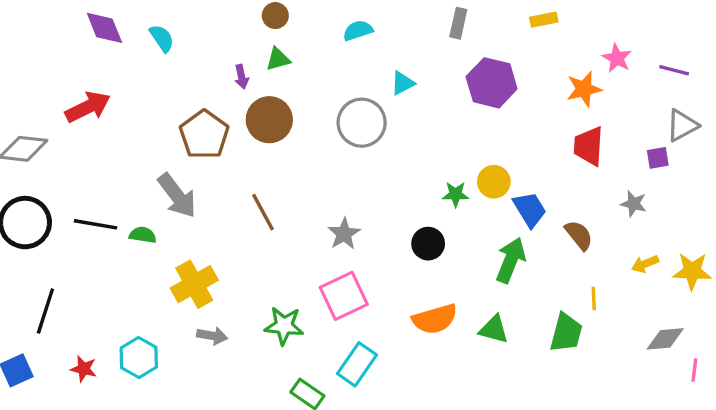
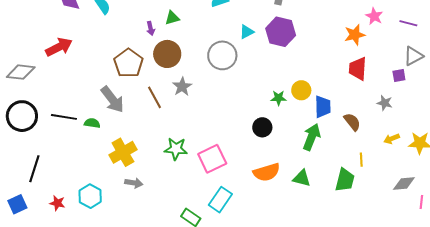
purple hexagon: (492, 83) -> (281, 32), moved
blue trapezoid: (530, 209) -> (323, 107), turned 30
brown line: (263, 212) -> (154, 97), moved
gray star: (344, 234) -> (182, 87), moved
green star: (284, 326) -> (176, 149), moved

